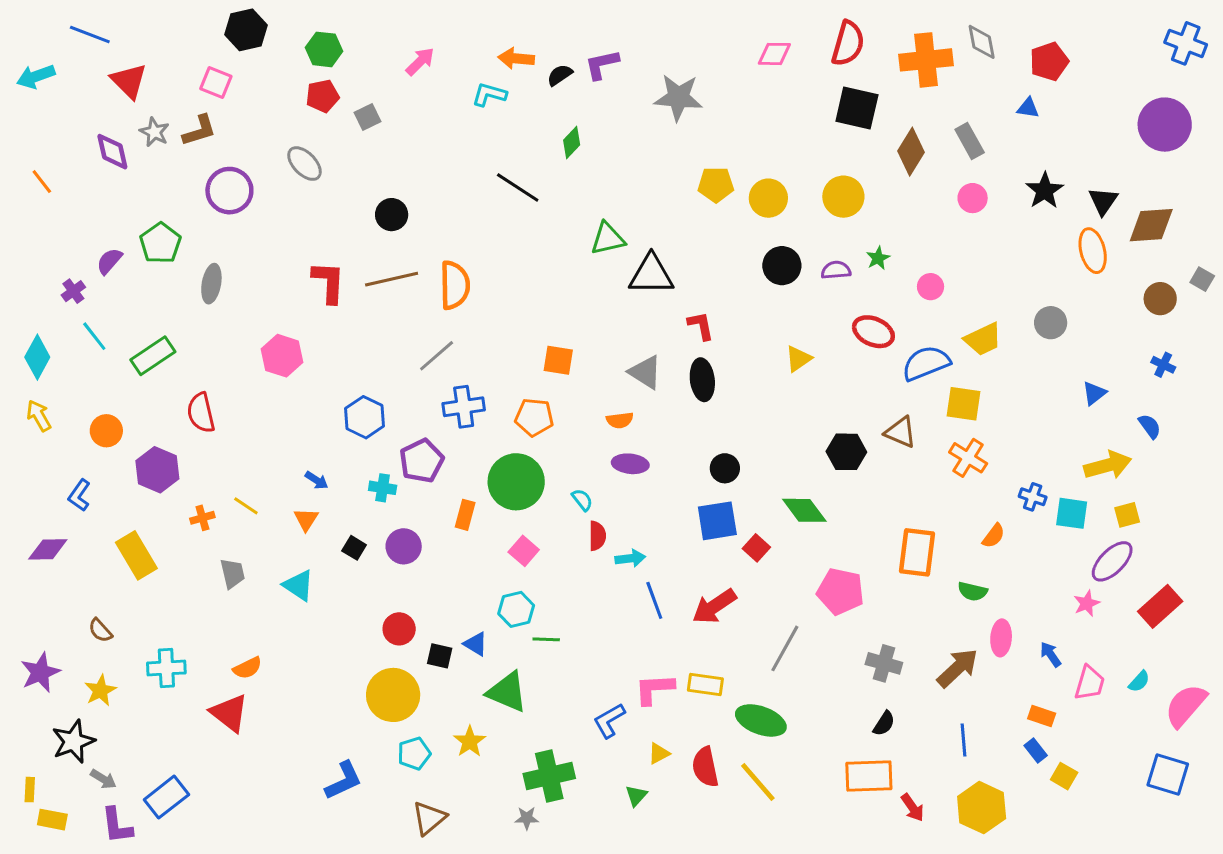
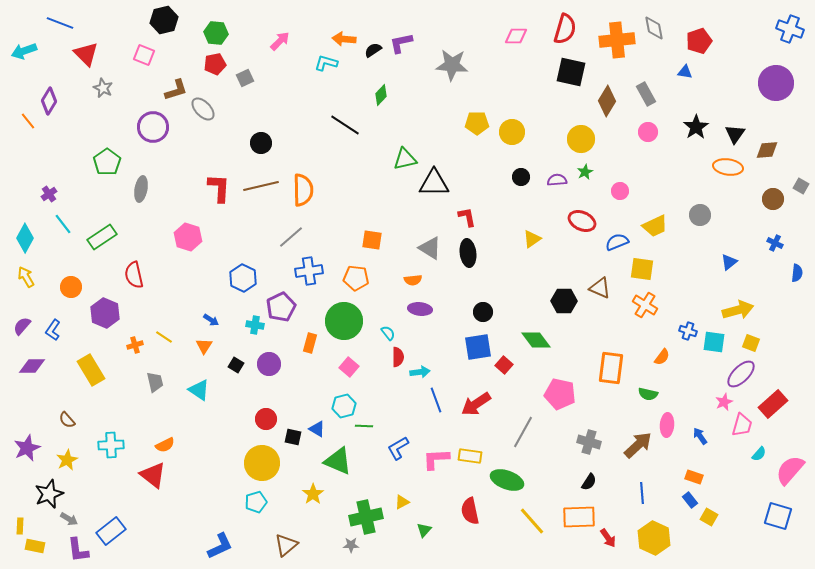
brown L-shape: (199, 131) -> (176, 90), moved
purple diamond: (112, 152) -> (49, 101), moved, turned 44
yellow circle: (843, 197) -> (581, 139), moved
brown diamond: (1151, 225) -> (767, 150), size x0.7
orange ellipse: (1093, 251) -> (728, 167), turned -68
purple semicircle: (109, 261) -> (22, 326), moved
black circle: (782, 266) -> (521, 177), size x0.7
blue semicircle: (926, 363) -> (617, 242), size x0.7
blue semicircle: (1150, 426) -> (797, 273), moved, turned 42
yellow square: (1127, 515) -> (751, 343), turned 36
pink trapezoid: (1090, 683) -> (742, 425), moved
blue L-shape: (609, 720) -> (398, 448), moved
cyan pentagon: (414, 754) -> (256, 502), moved
yellow triangle: (659, 754) -> (402, 502), moved
blue L-shape: (344, 781) -> (220, 546), moved
yellow line: (758, 782) -> (532, 521), moved

